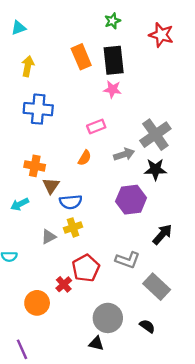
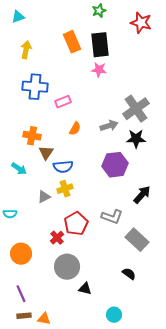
pink rectangle: (96, 126) -> (63, 102), moved
cyan arrow: (20, 204) -> (19, 169), turned -119
orange circle: (37, 303) -> (21, 254), moved
gray circle: (108, 318) -> (67, 267), moved

